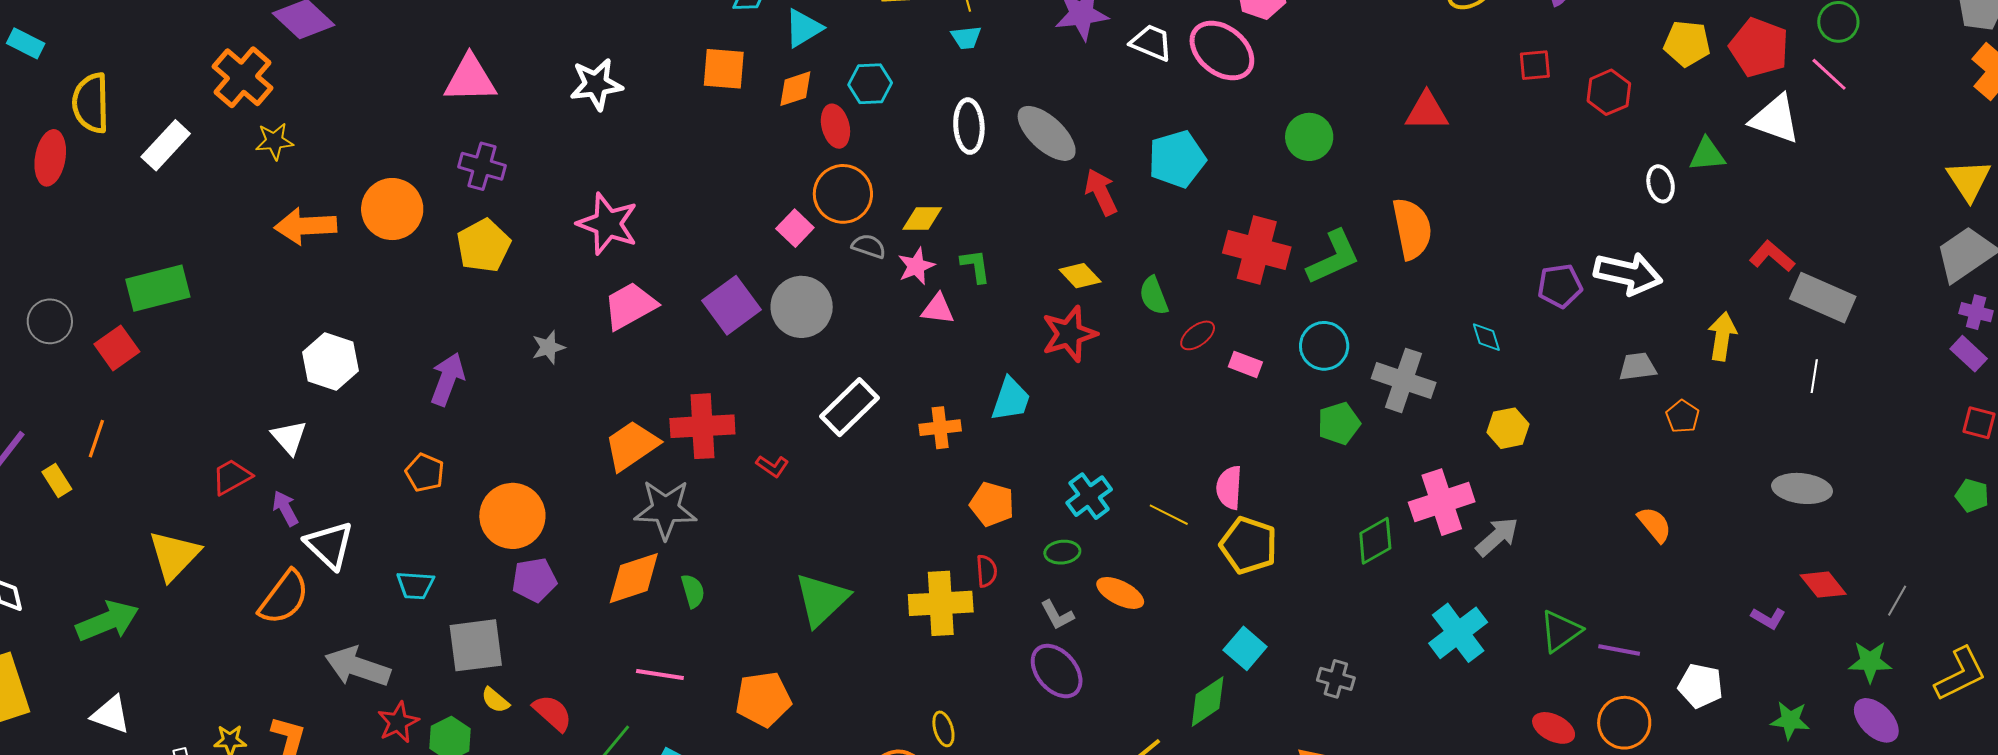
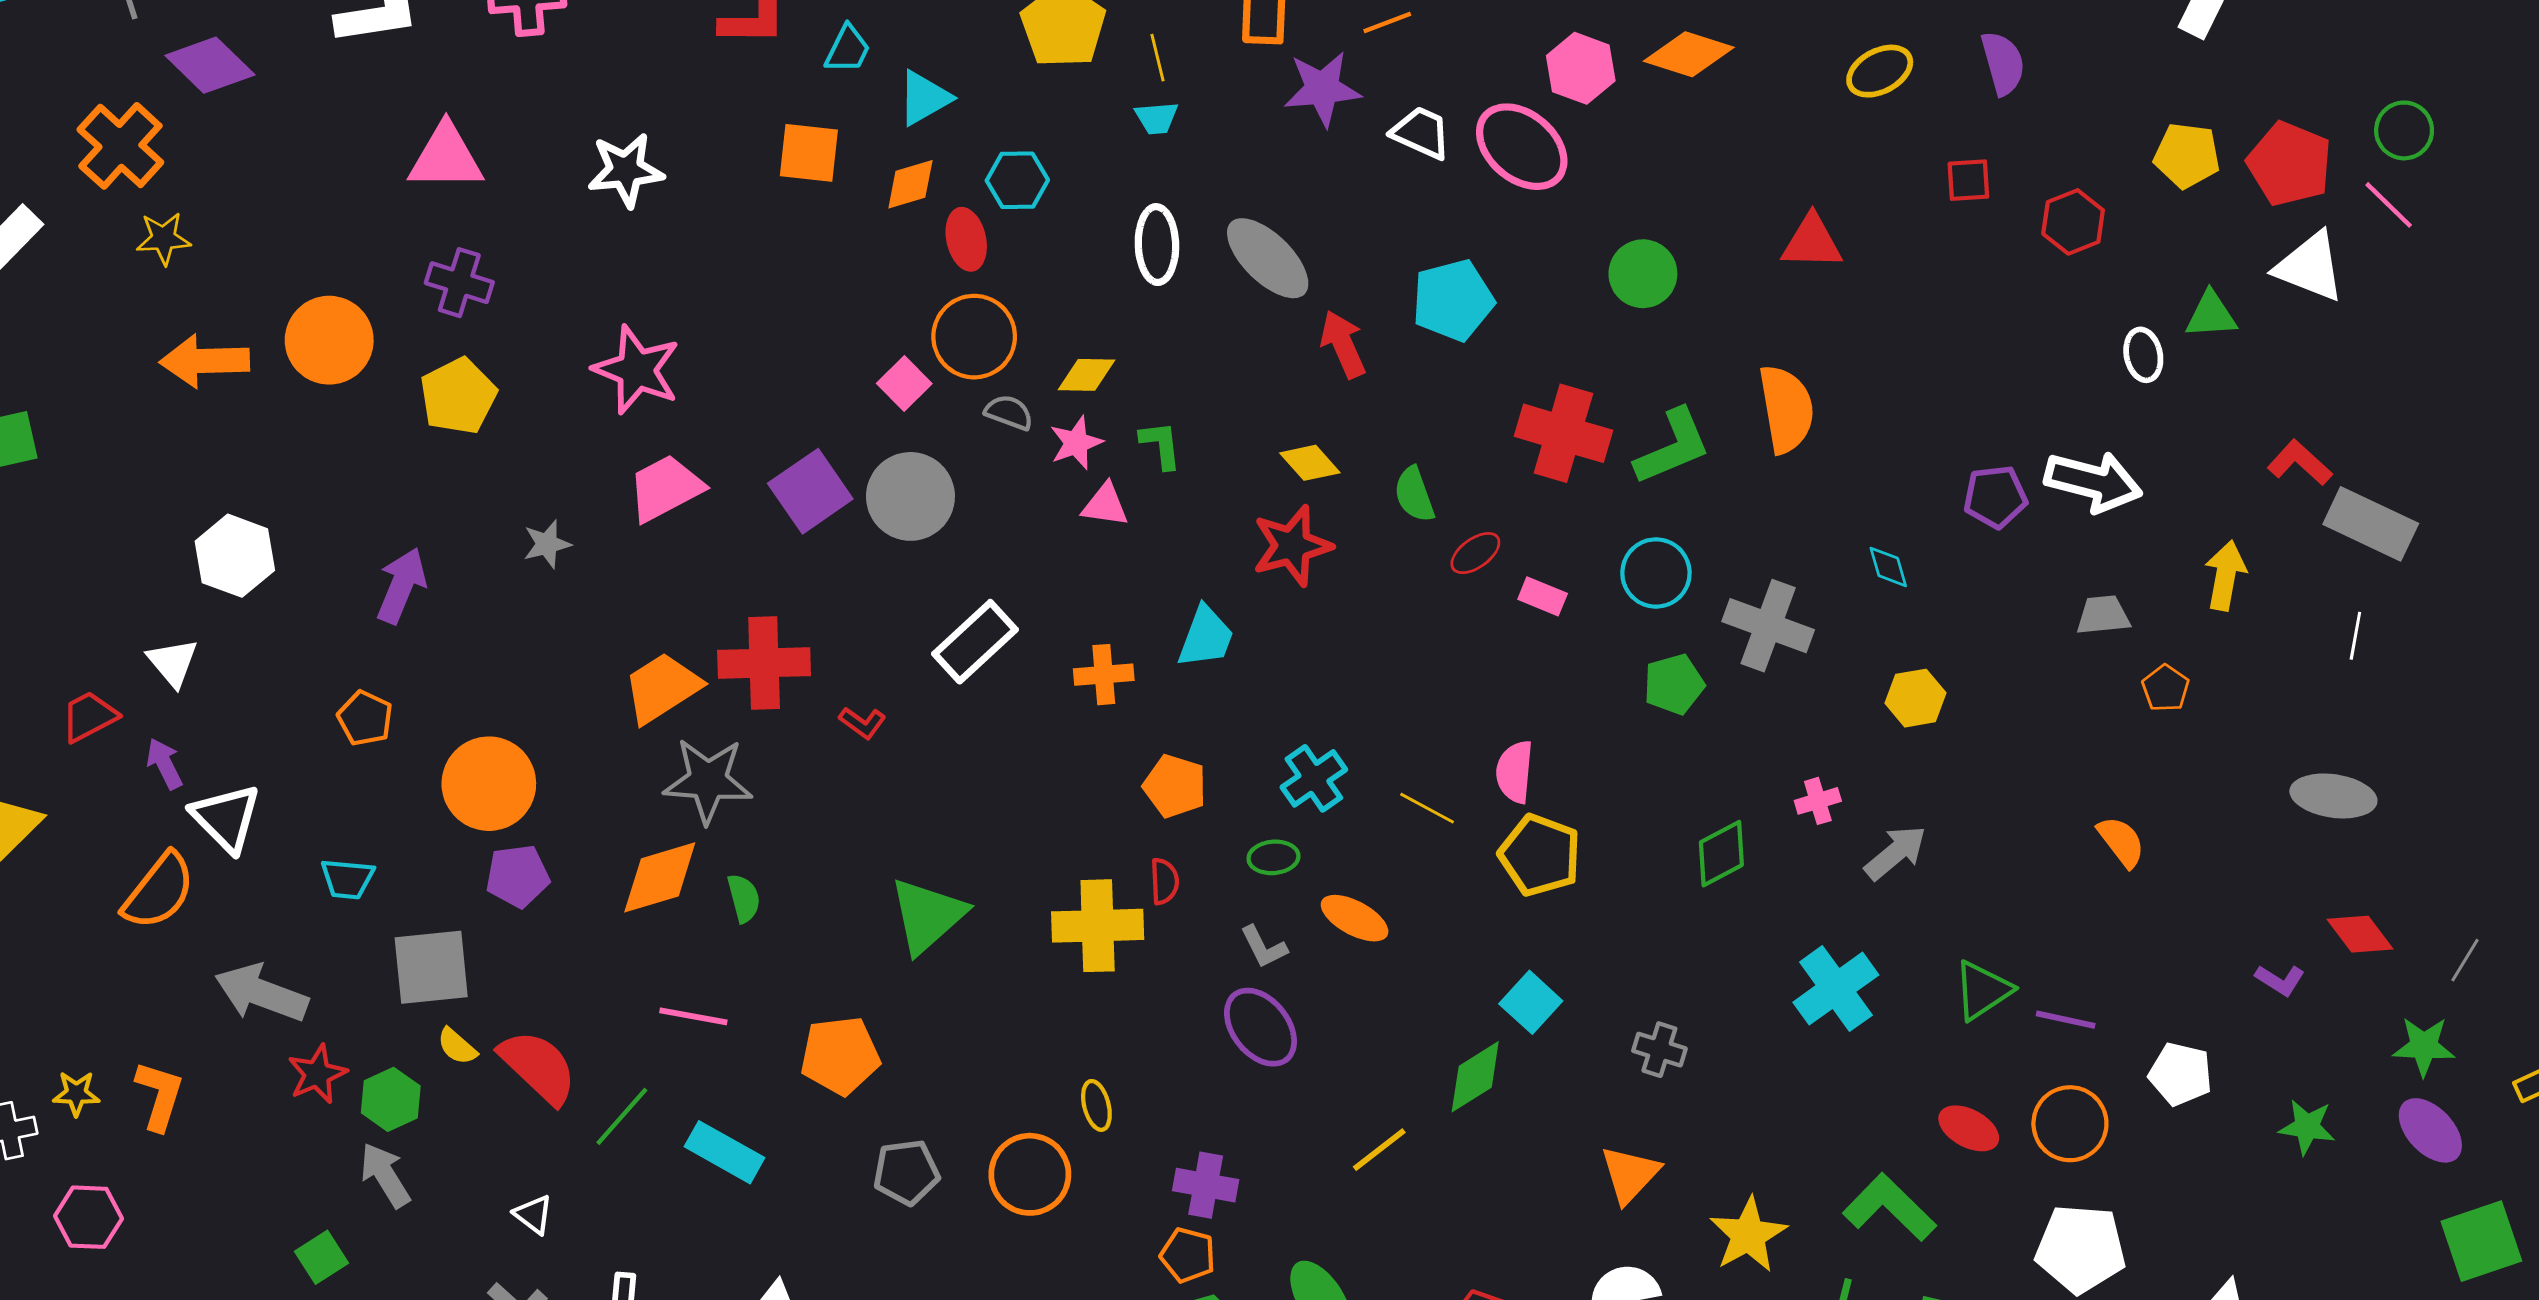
pink cross: (1442, 502) -> (1818, 801), size x0.5
red semicircle: (552, 713) -> (538, 1067), size x1.4

